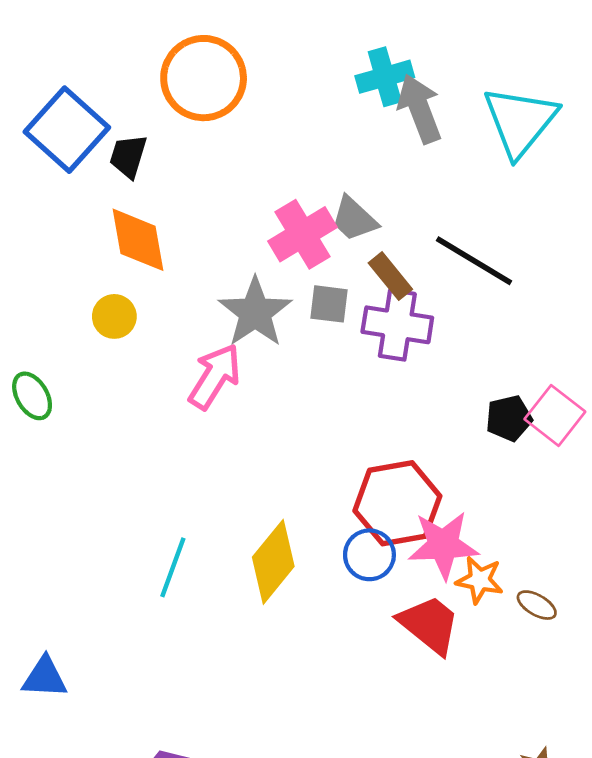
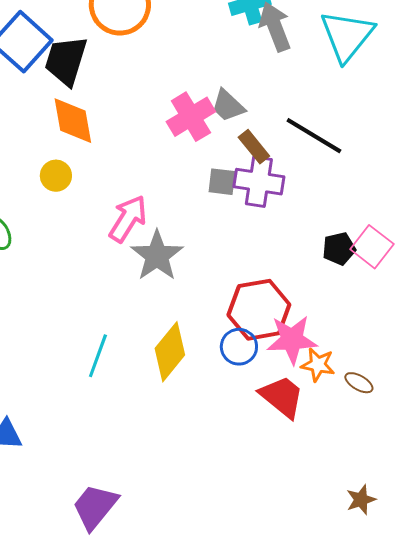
black trapezoid: (128, 156) -> (66, 61), size x1.6
gray square: (329, 304) -> (222, 182), moved
gray star: (255, 312) -> (157, 256), moved

